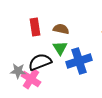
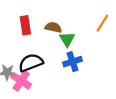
green triangle: (60, 48) -> (67, 39), moved
blue cross: (79, 61) -> (72, 62), size x0.7

